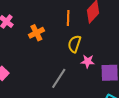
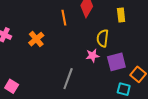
yellow semicircle: (74, 44) -> (103, 38), moved

